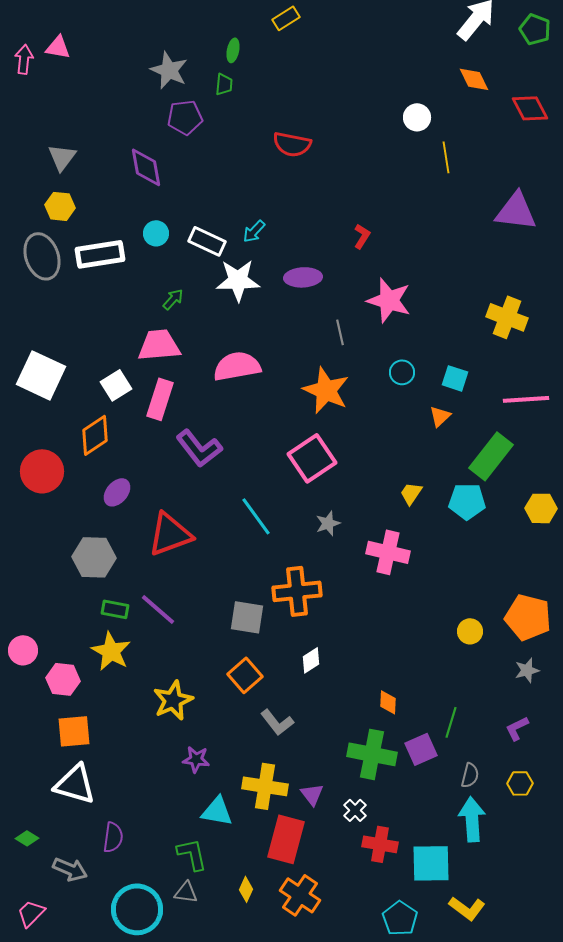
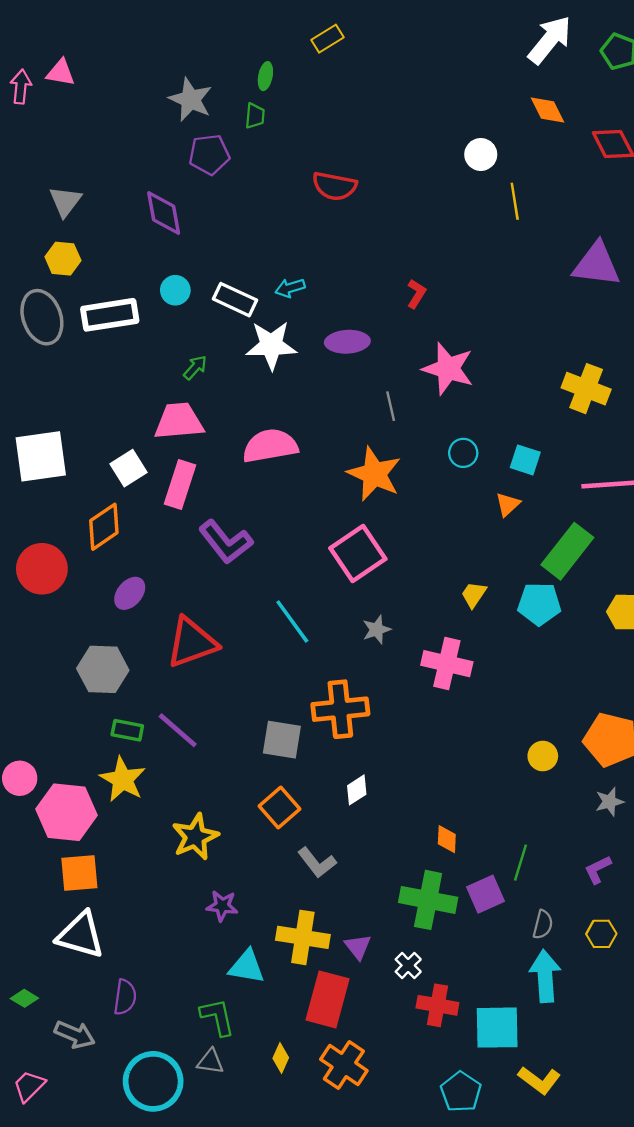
cyan arrow: (254, 231) -> (290, 288), turned 30
white square: (41, 375) -> (41, 456), turned -33
pink hexagon: (63, 679) -> (66, 812), size x1.5

